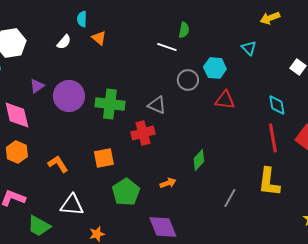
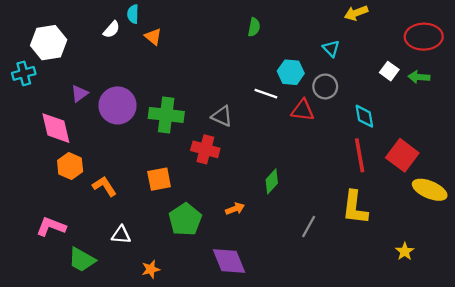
white semicircle: (64, 42) -> (112, 30), moved
white line: (167, 47) -> (266, 94), moved
gray circle: (188, 80) -> (325, 86), moved
red cross: (143, 133) -> (205, 149), turned 30
orange hexagon: (17, 152) -> (70, 166), moved
white triangle: (72, 205) -> (121, 235), size x0.7

